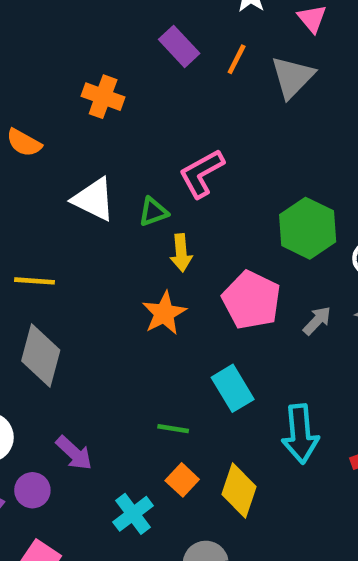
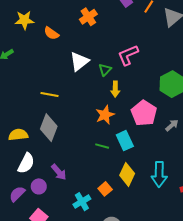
orange cross: (103, 97) -> (88, 17), turned 30
white triangle: (94, 199) -> (79, 61), turned 50
green triangle: (153, 212) -> (105, 70), turned -32
cyan rectangle: (233, 388) -> (125, 141), moved
green line: (173, 429) -> (102, 146), moved
yellow diamond: (239, 491) -> (127, 174), moved

